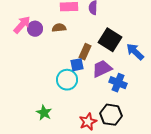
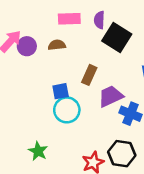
black square: (110, 40) -> (117, 37), moved
blue square: (77, 65) -> (61, 91), moved

